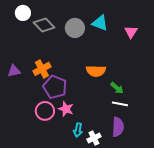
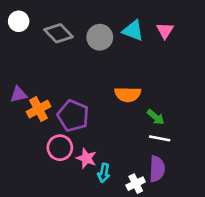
white circle: (23, 13) -> (19, 21), moved
pink triangle: (131, 32) -> (165, 31), moved
orange cross: (42, 69) -> (39, 109), moved
pink star: (66, 109) -> (86, 158), moved
white cross: (94, 138) -> (136, 184), moved

